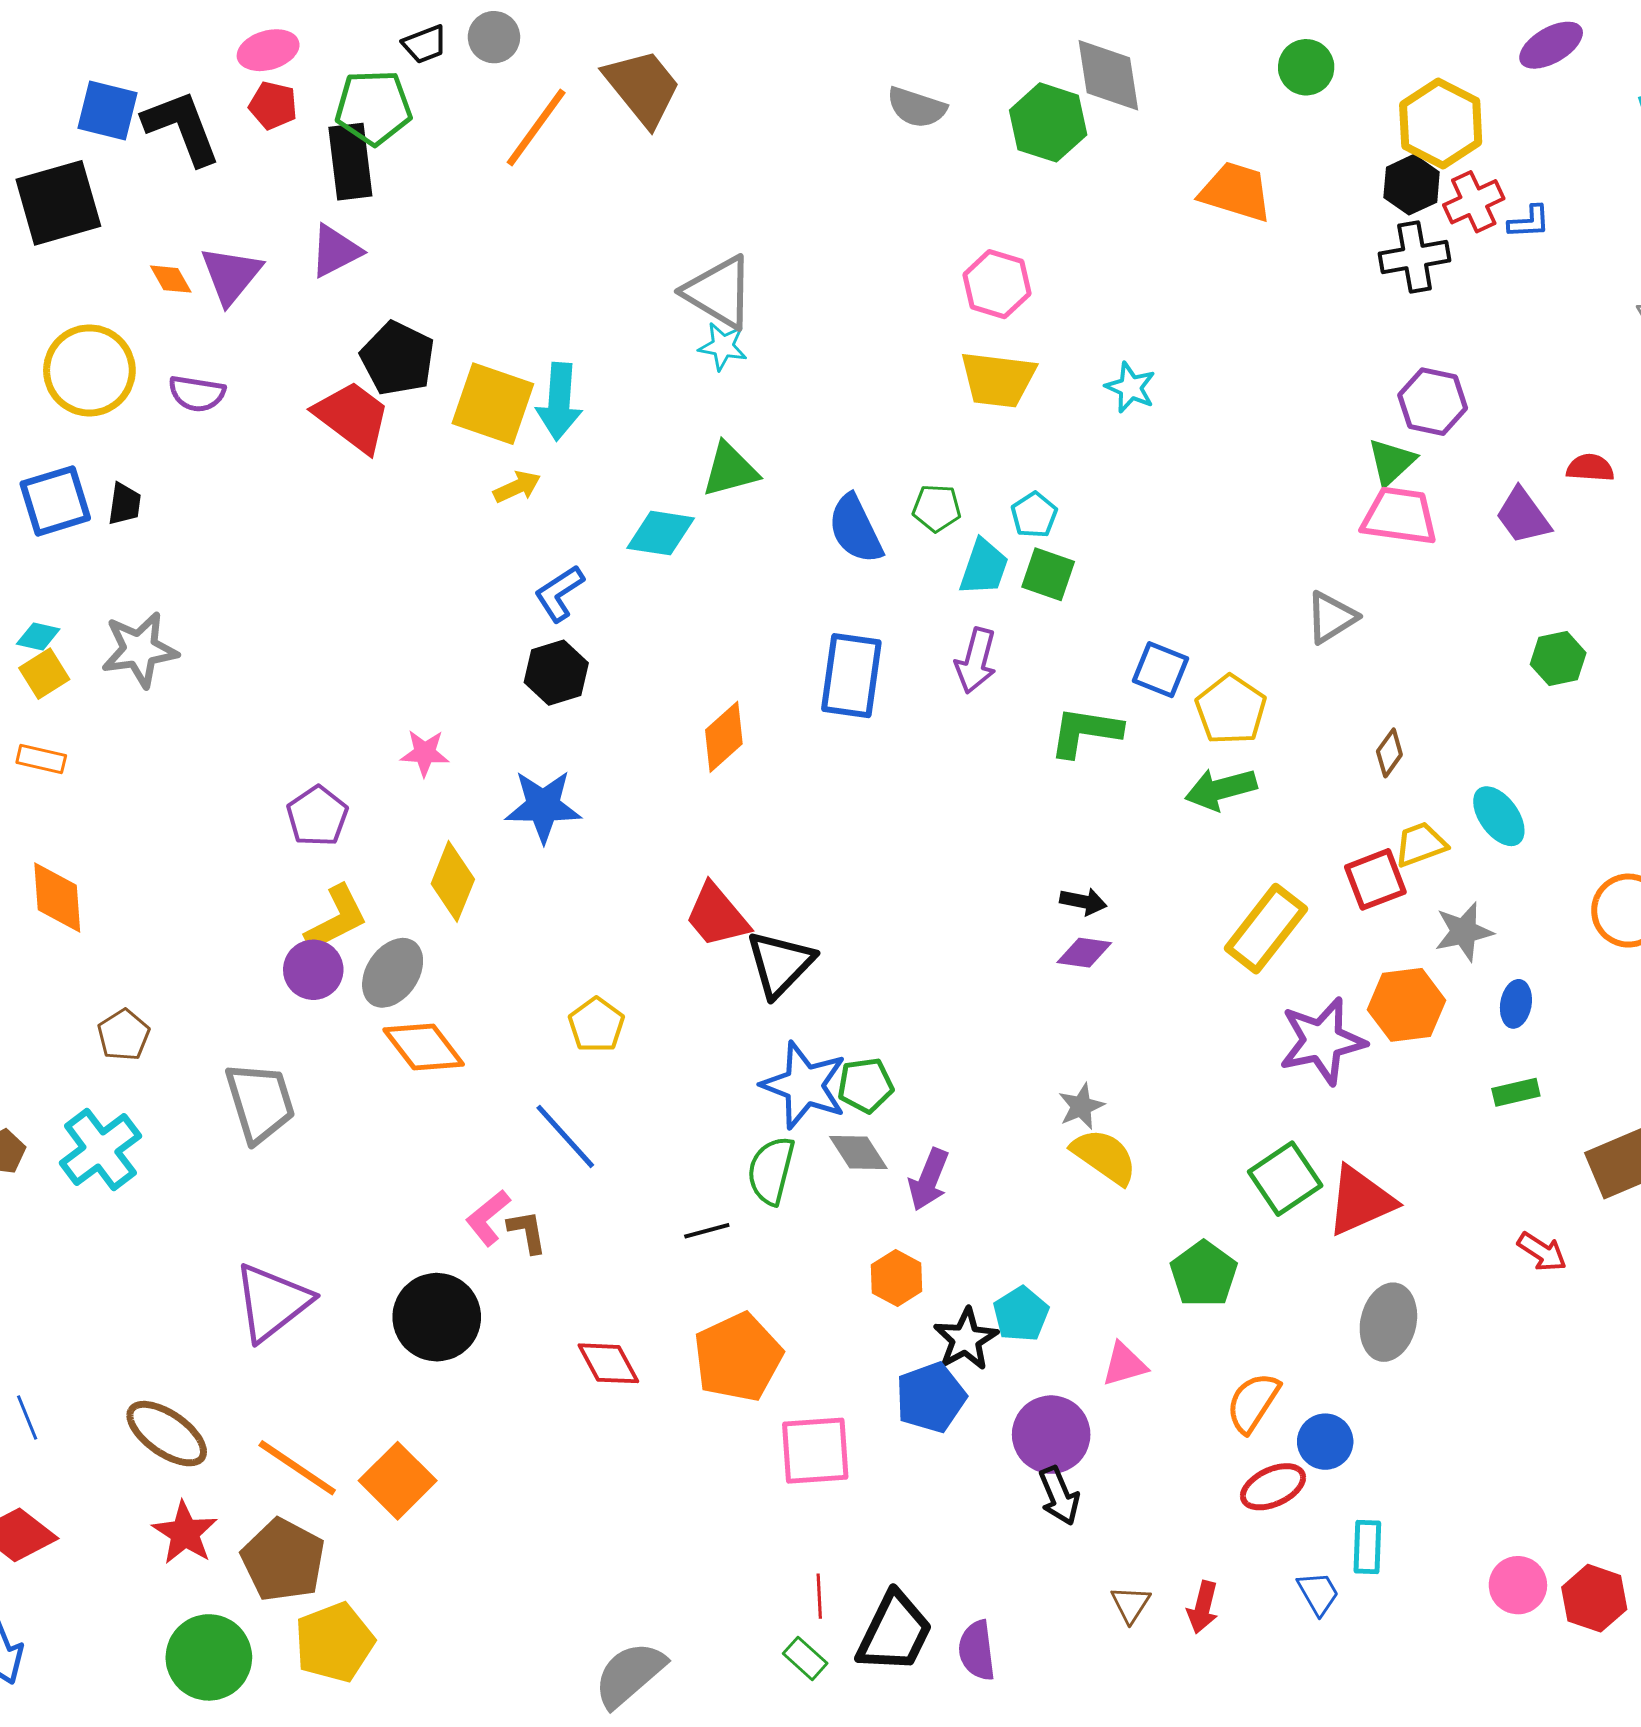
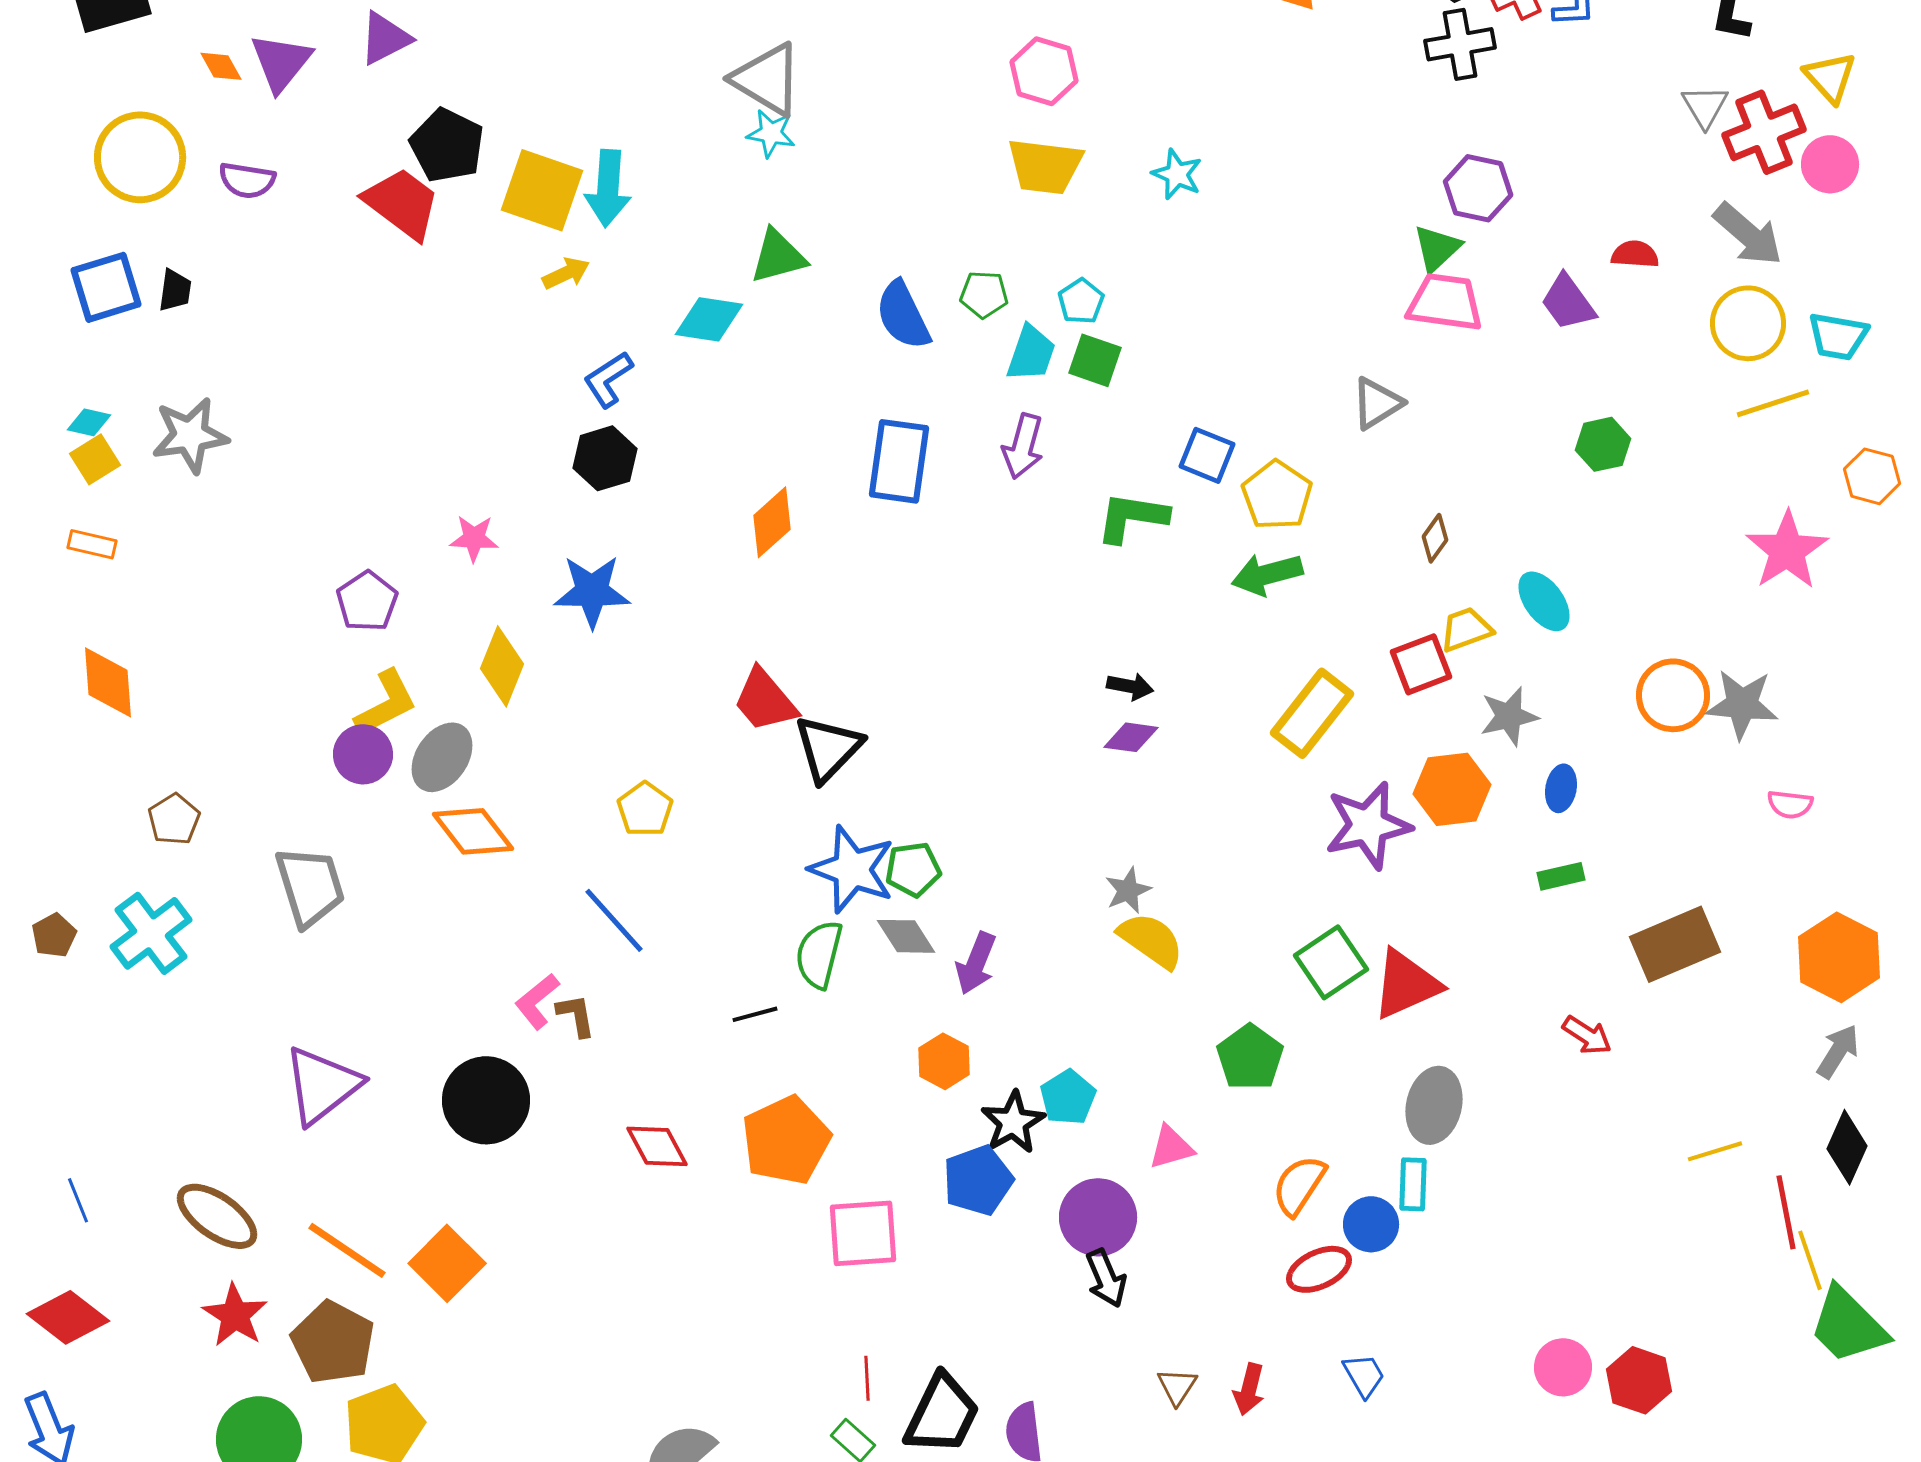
cyan rectangle: (1367, 1547) -> (1413, 1184), moved

